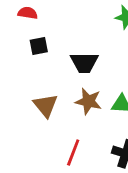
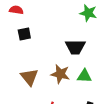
black trapezoid: (84, 63) -> (75, 47), moved

